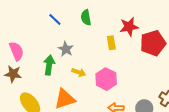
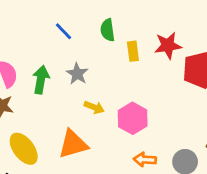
yellow rectangle: (111, 43) -> (133, 51), moved
green arrow: (49, 65) -> (41, 80), moved

